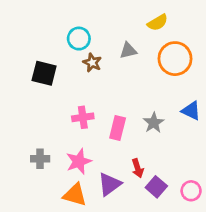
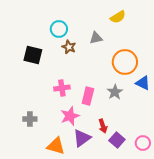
orange circle: (175, 59) -> (125, 62), moved
pink star: (79, 161) -> (70, 116), moved

